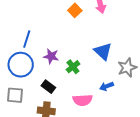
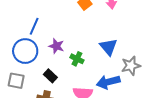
green cross: (73, 67) -> (77, 59), turned -32
blue arrow: (107, 86) -> (108, 82), size x1.6

